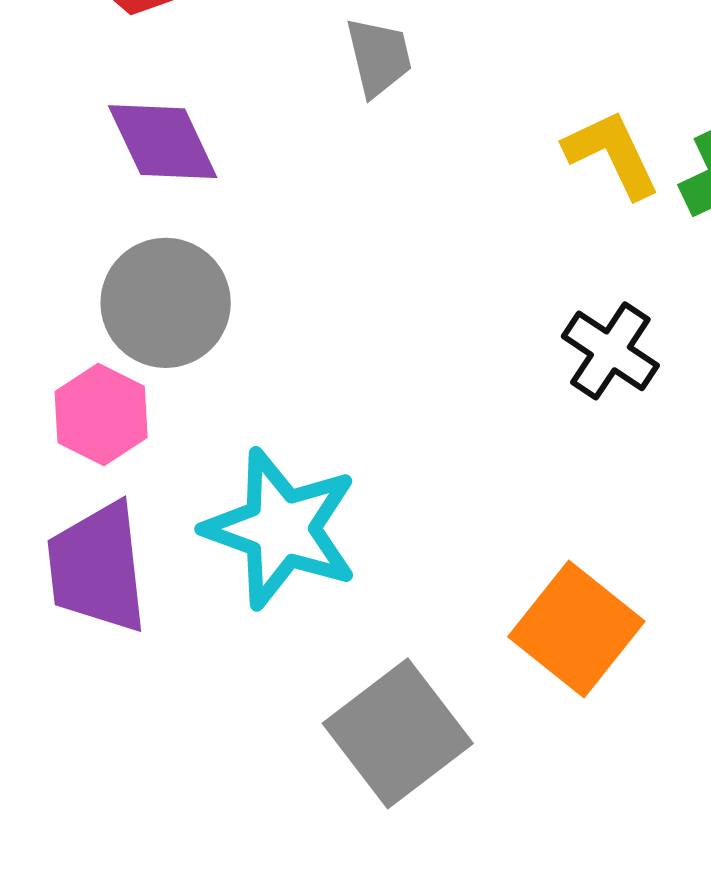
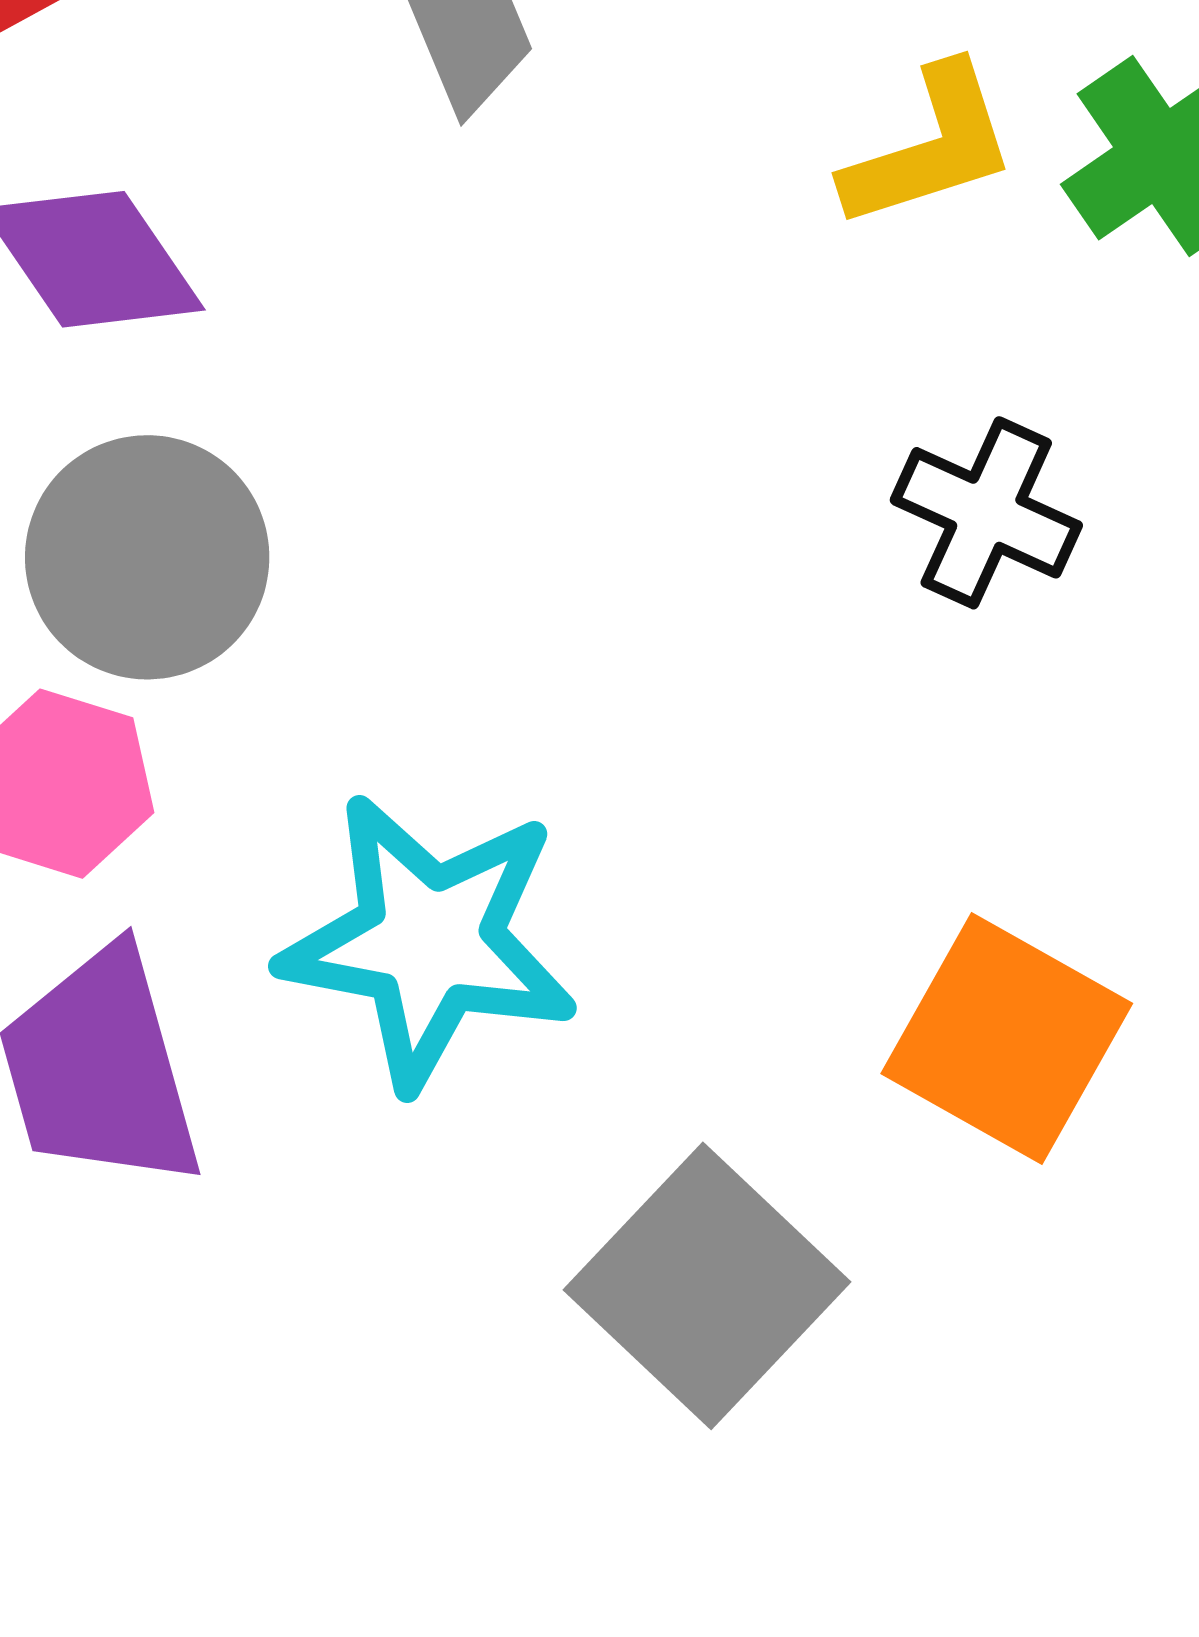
yellow L-shape: (612, 154) -> (930, 147), turned 107

